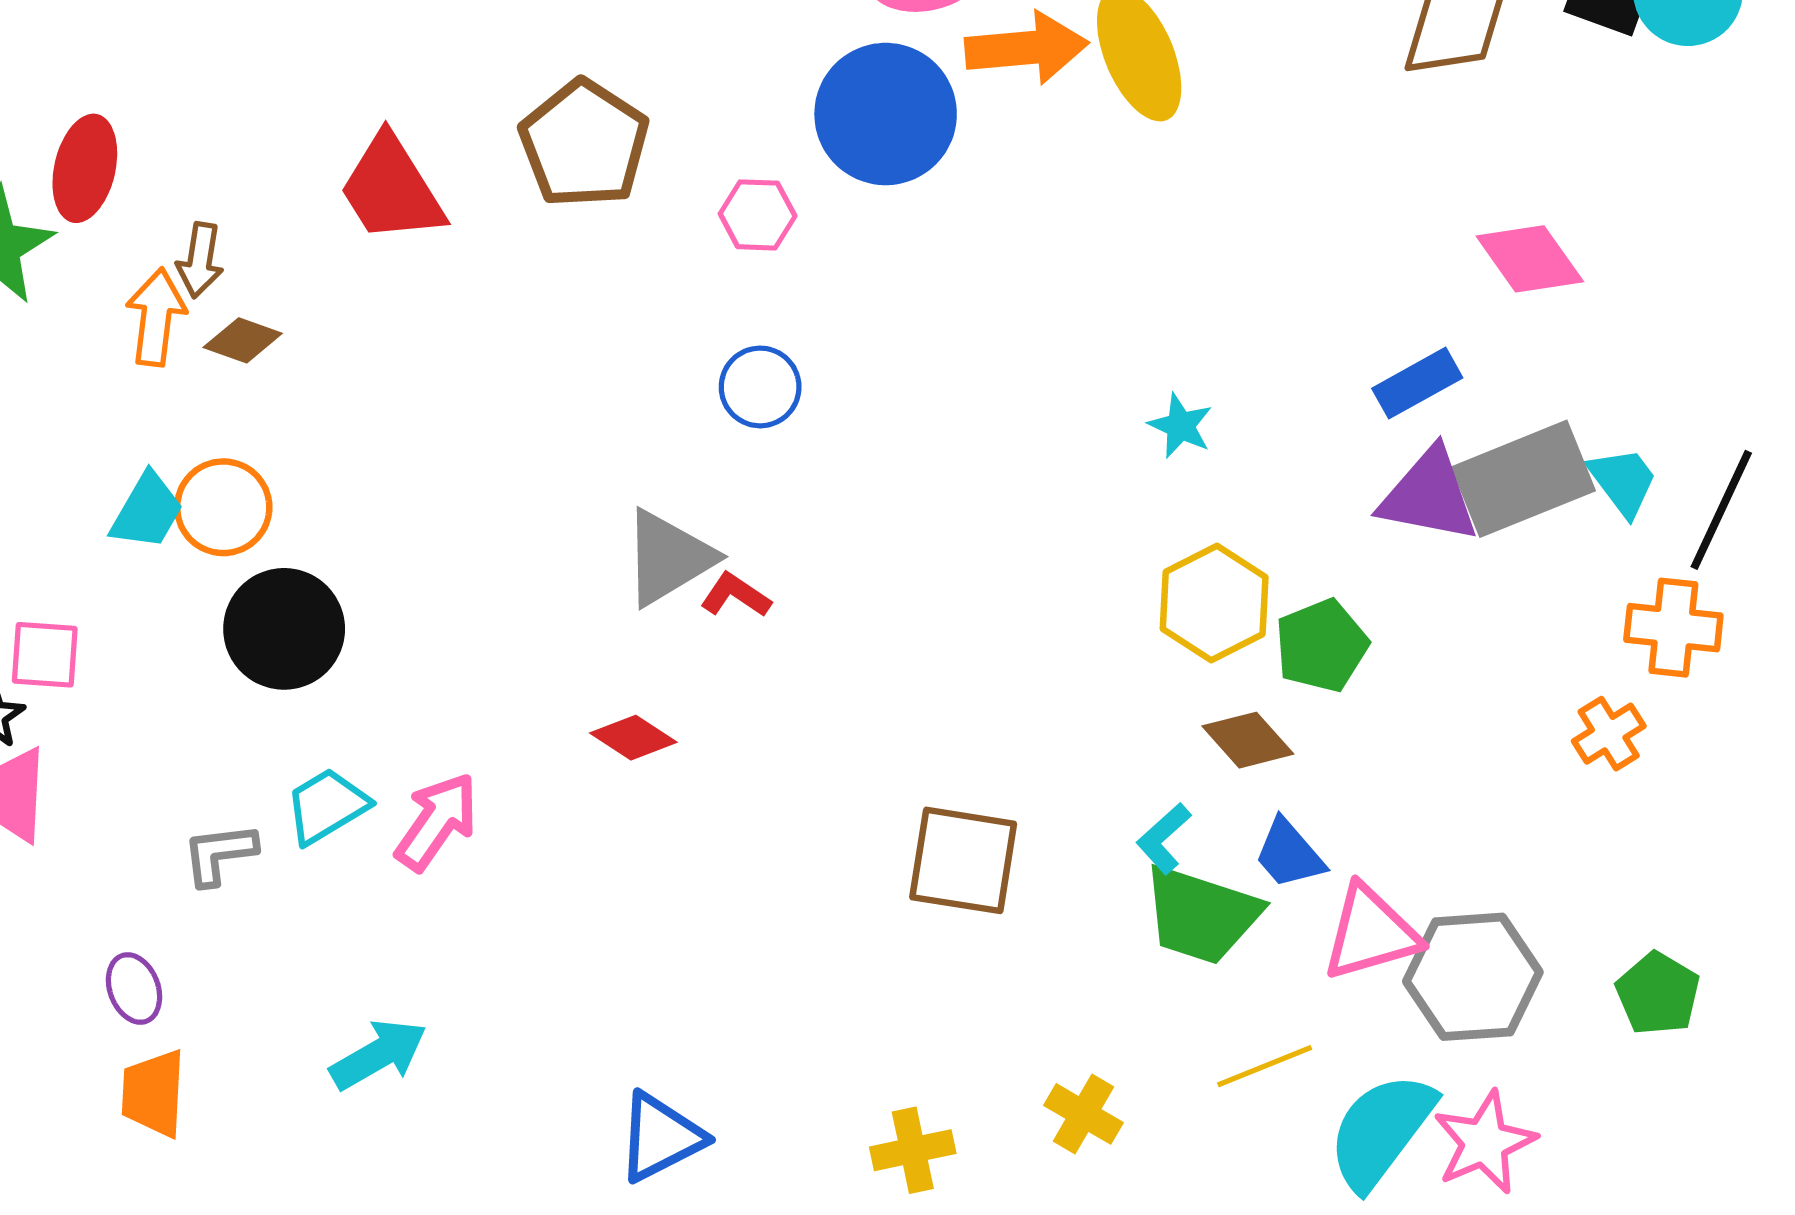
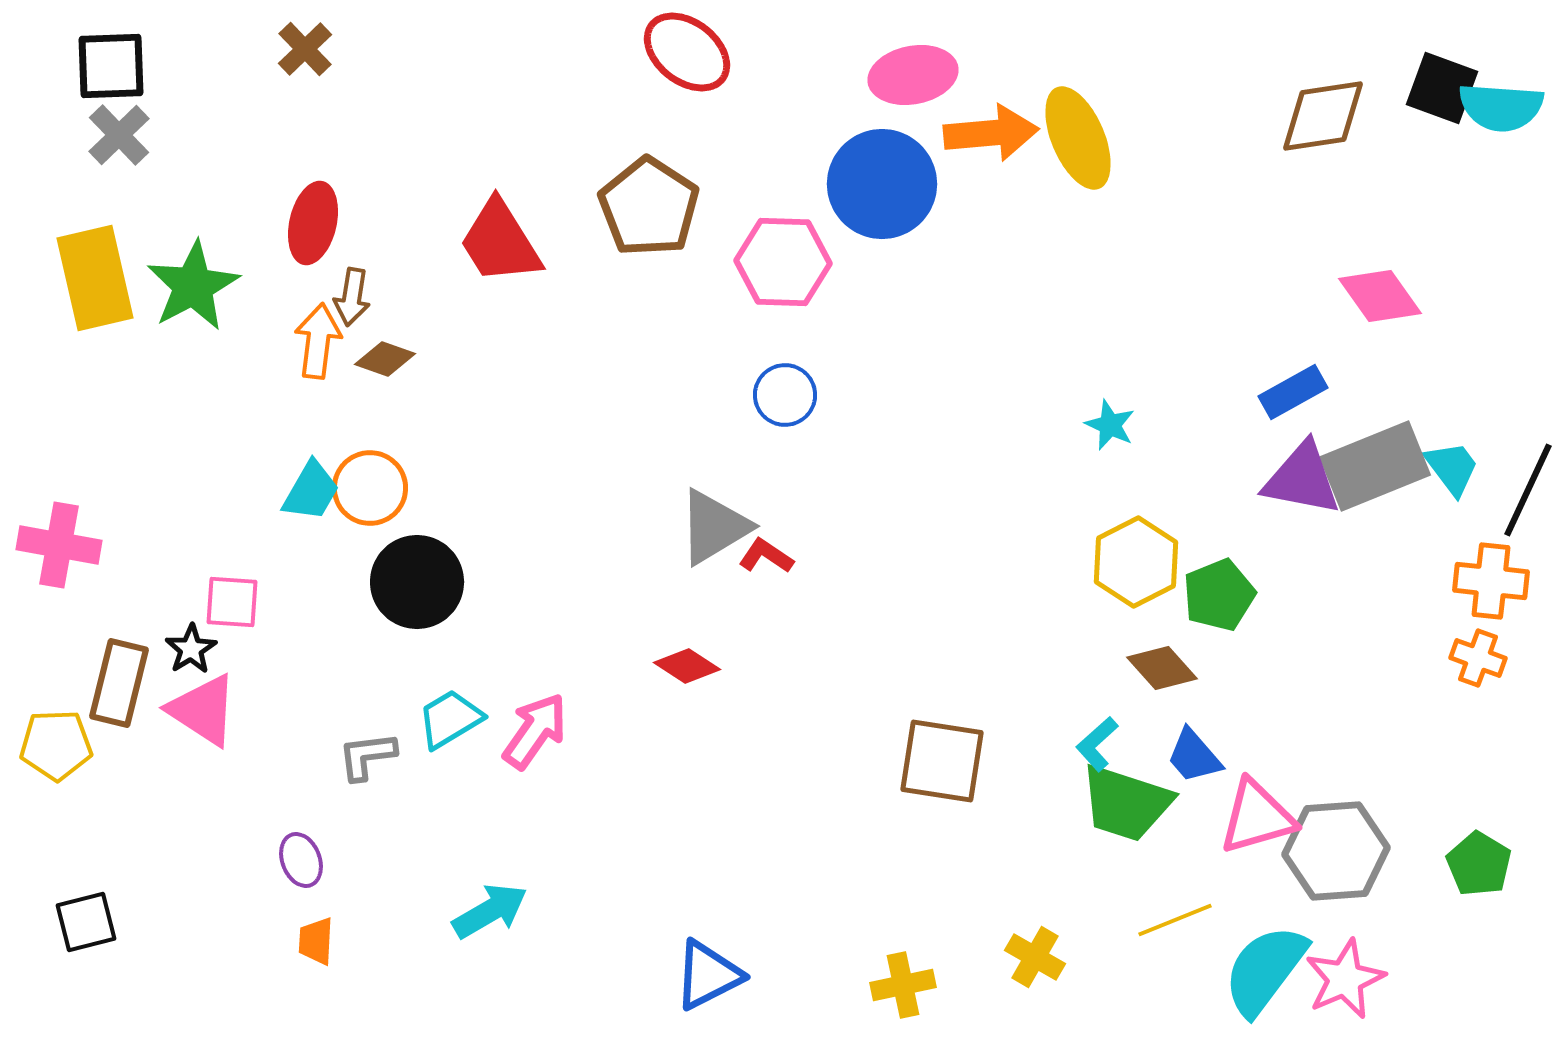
red ellipse: (85, 168) -> (313, 223), moved
pink hexagon: (758, 215) -> (783, 262), size x1.6
orange cross: (1609, 734) -> (1478, 658), moved, turned -38
orange trapezoid: (153, 1093) -> (316, 941), size x0.7

